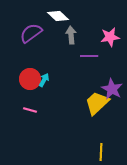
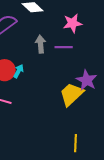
gray arrow: (71, 35) -> (41, 44), moved
pink star: (110, 37) -> (73, 23), moved

